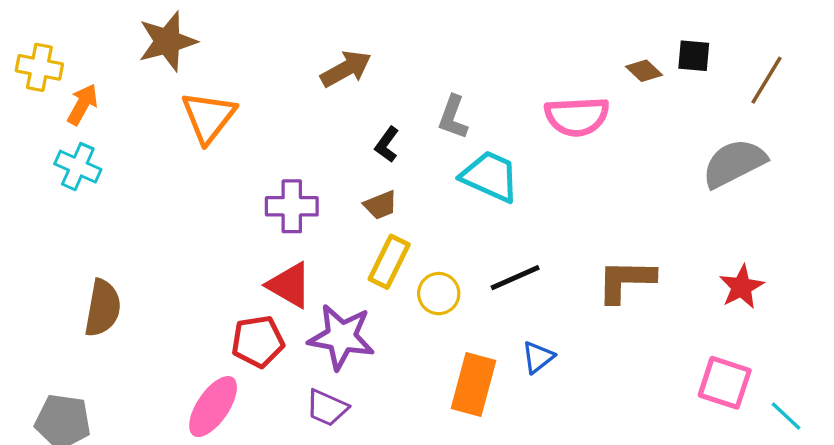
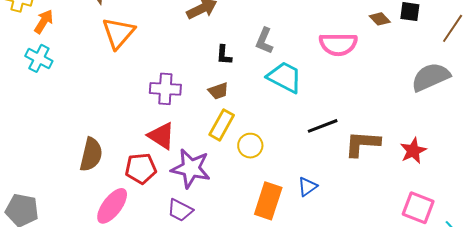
black L-shape: (387, 145) -> (224, 55), turned -35
black line: (515, 278) -> (323, 126), moved
red star: (742, 287) -> (413, 151), moved
brown semicircle: (103, 308) -> (91, 154), moved

